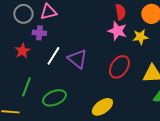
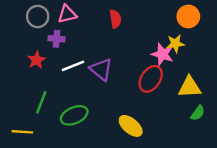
red semicircle: (120, 12) -> (115, 19), moved
pink star: (117, 31) -> (162, 54), moved
white line: (53, 56) -> (73, 66), turned 36
yellow ellipse: (102, 107) -> (131, 126), turned 75

